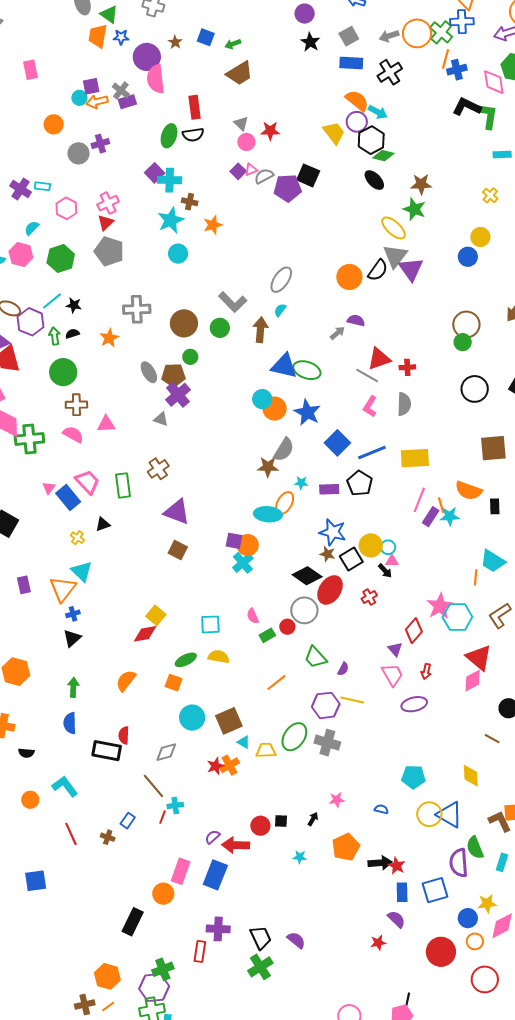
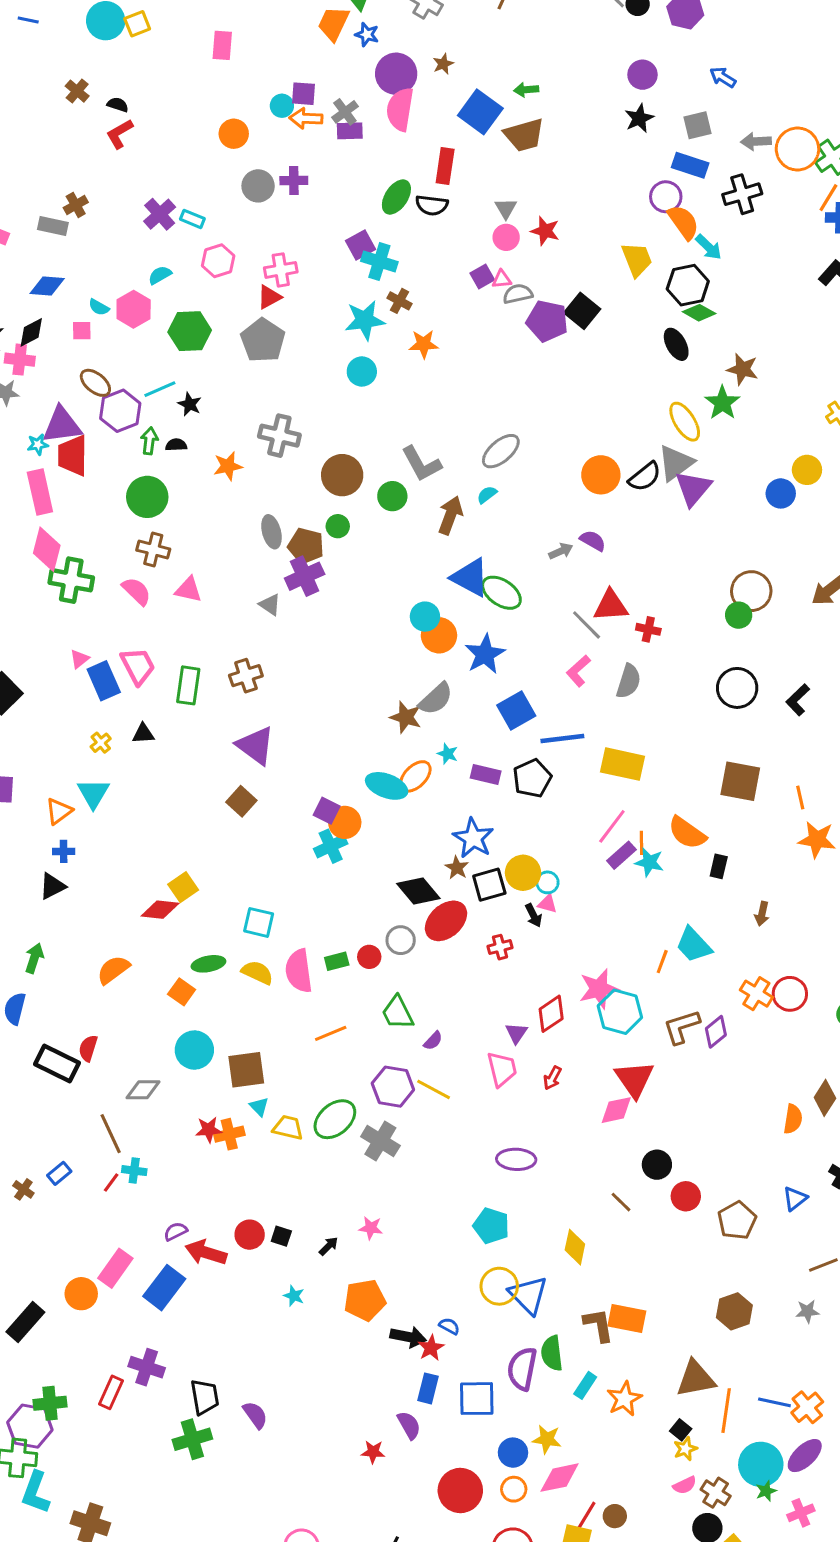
blue square: (206, 37) -> (480, 112), moved, size x1.6
purple circle: (357, 122) -> (666, 197), moved
orange triangle: (63, 589) -> (59, 811), size x0.7
gray circle: (304, 610) -> (401, 940), size x0.7
pink semicircle: (253, 616) -> (299, 971), moved, size x1.8
purple ellipse: (414, 704) -> (516, 1159), moved
blue semicircle: (381, 809) -> (449, 1326), moved

